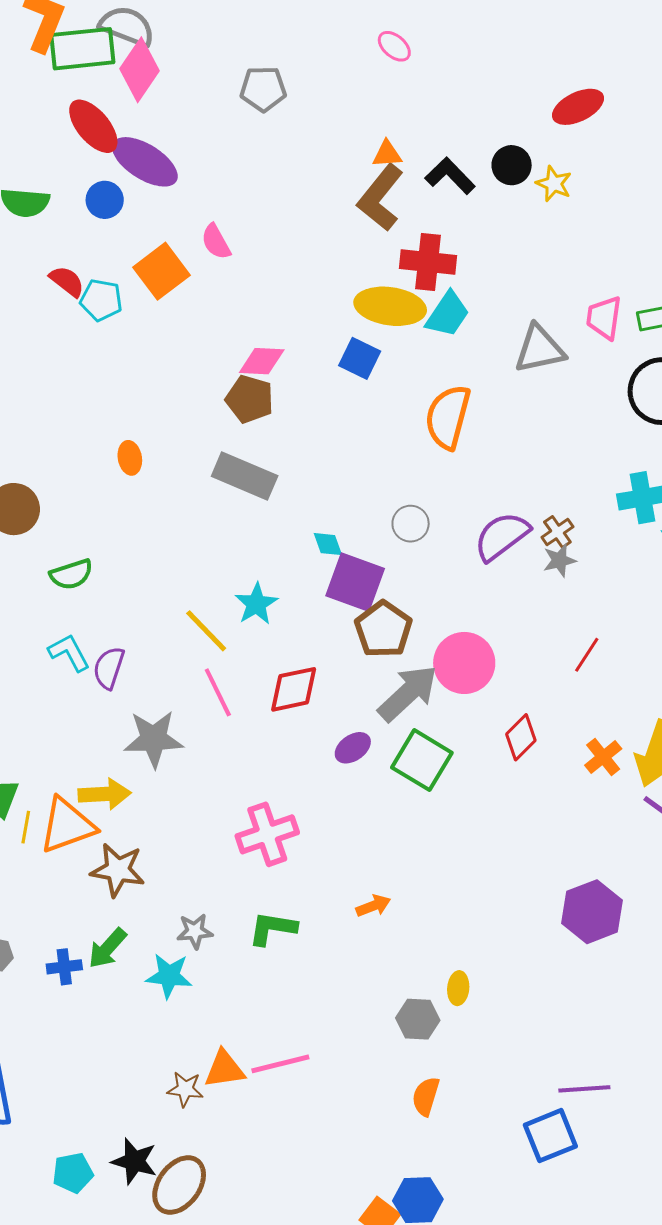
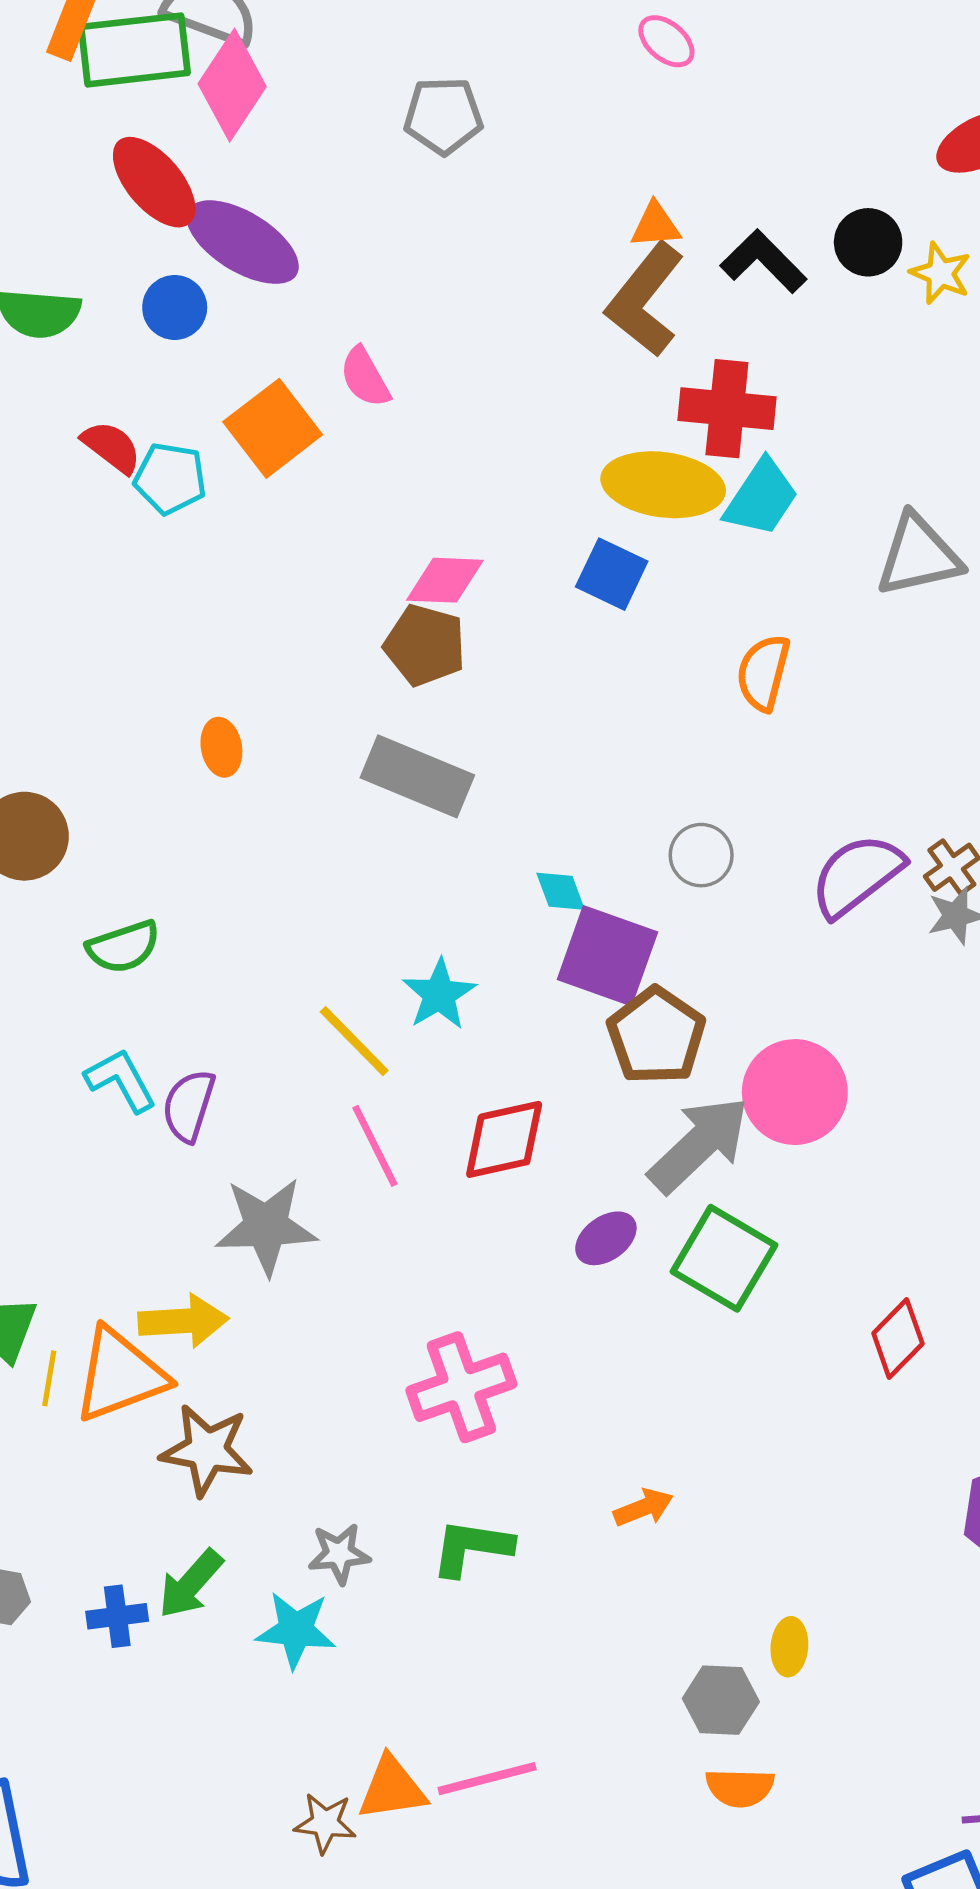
orange semicircle: (448, 417) -> (763, 673), size x0.7
red diamond: (521, 737) -> (898, 1338), moved
orange semicircle: (426, 1096) -> (740, 1788), moved, turned -105

